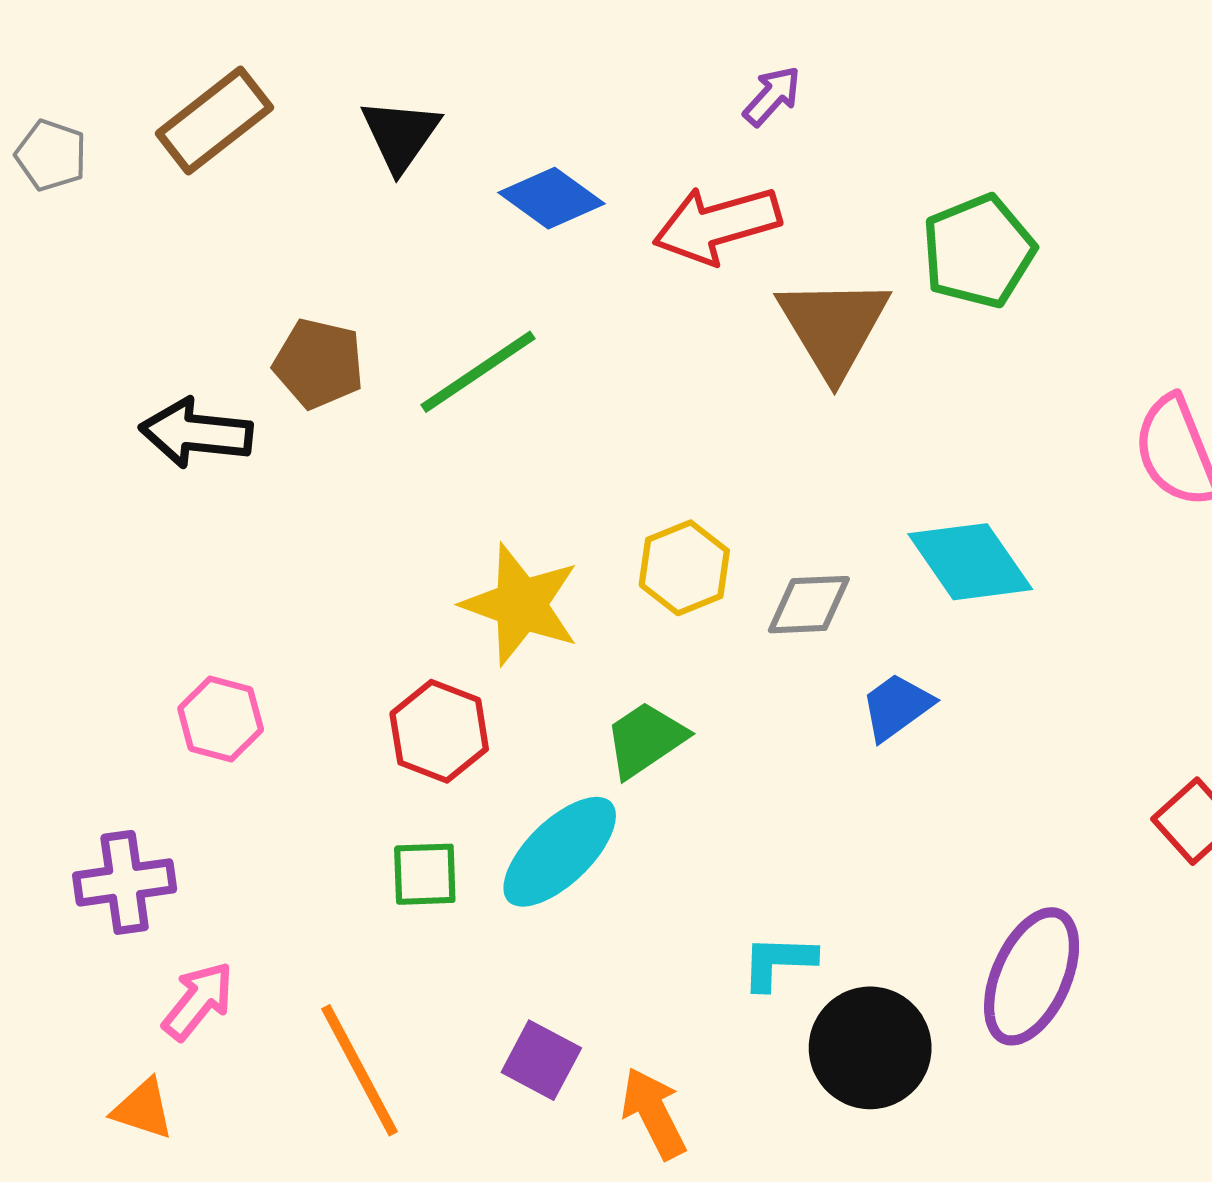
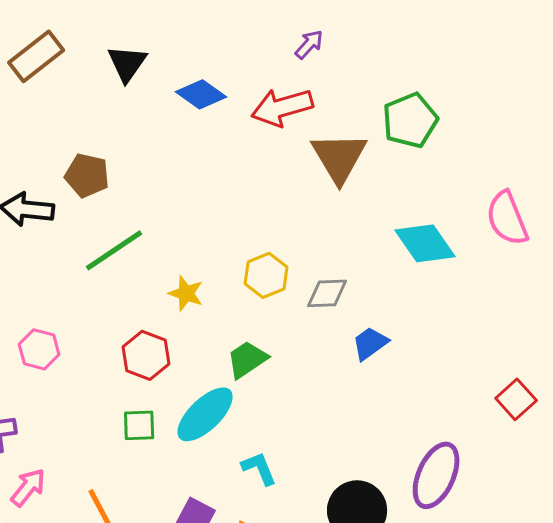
green line: (478, 372) -> (114, 250), moved
cyan diamond: (970, 562) -> (425, 243), moved
yellow star: (521, 605) -> (186, 293), size x0.6
cyan L-shape: (778, 962) -> (259, 468), moved, turned 66

